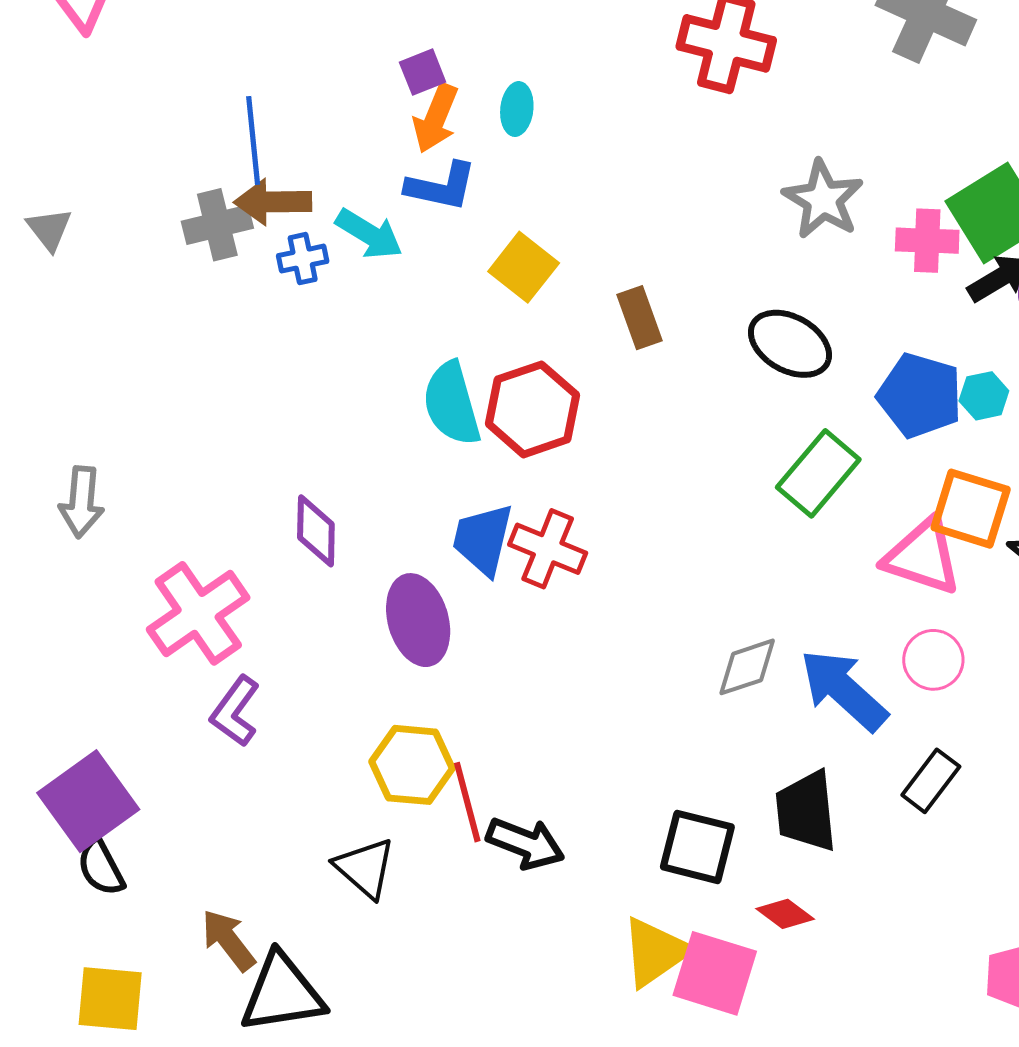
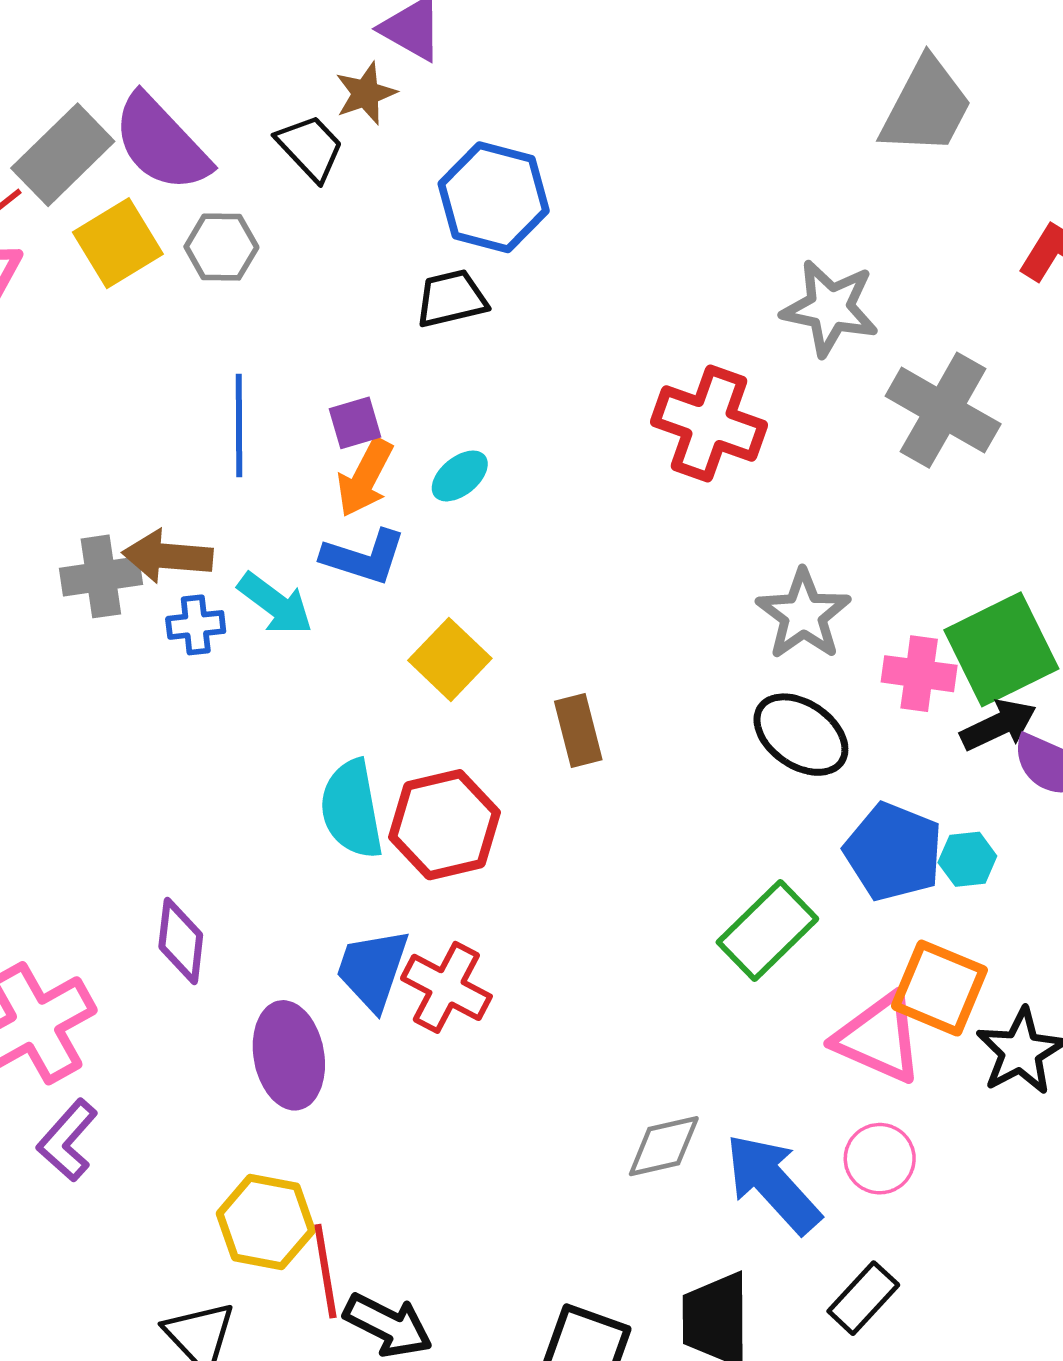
cyan ellipse: (517, 109) -> (460, 476), turned 39
blue line: (253, 140) -> (239, 426), moved
black ellipse: (790, 344) -> (801, 735), moved

